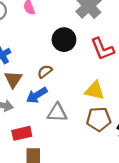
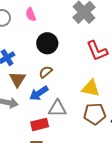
black circle: (64, 40) -> (47, 43), moved
red rectangle: (22, 133) -> (40, 124), moved

